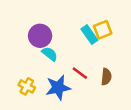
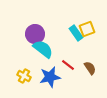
cyan semicircle: (50, 54) -> (43, 49), size x1.5
brown semicircle: (106, 77) -> (90, 68), turned -40

